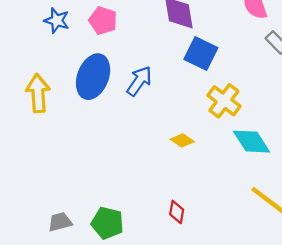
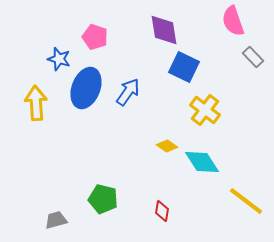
blue star: (57, 20) -> (59, 59), moved
cyan diamond: (251, 142) -> (202, 162), moved
green pentagon: (107, 223) -> (103, 199), moved

